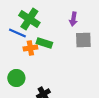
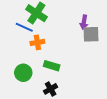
purple arrow: (73, 19) -> (84, 22), moved
green rectangle: (44, 43) -> (52, 66), moved

